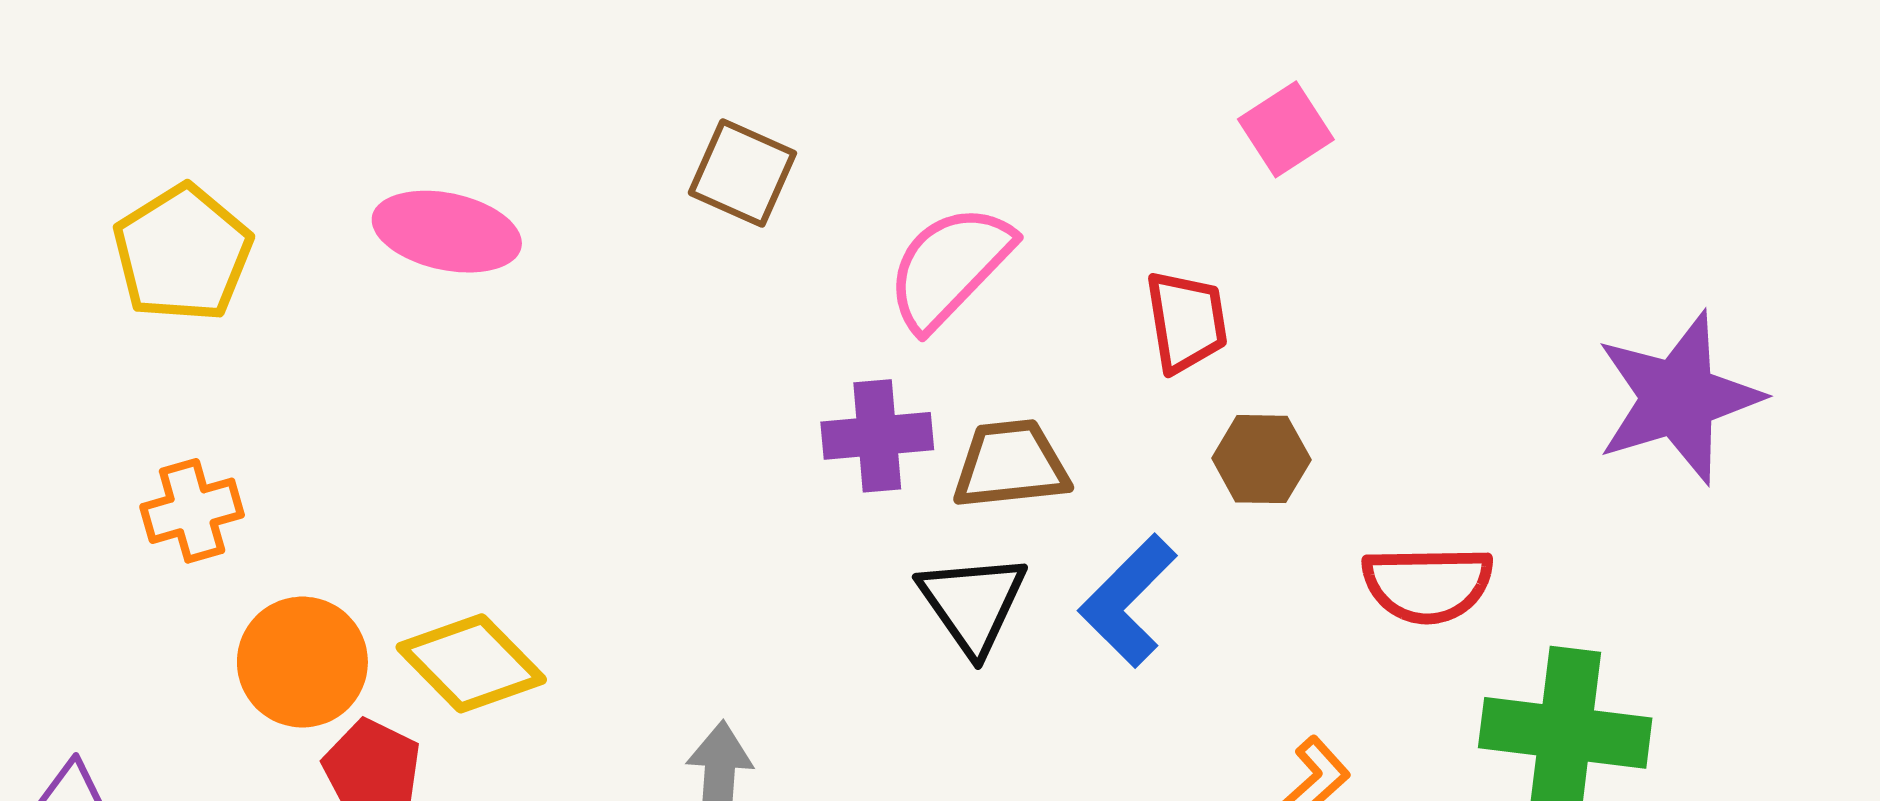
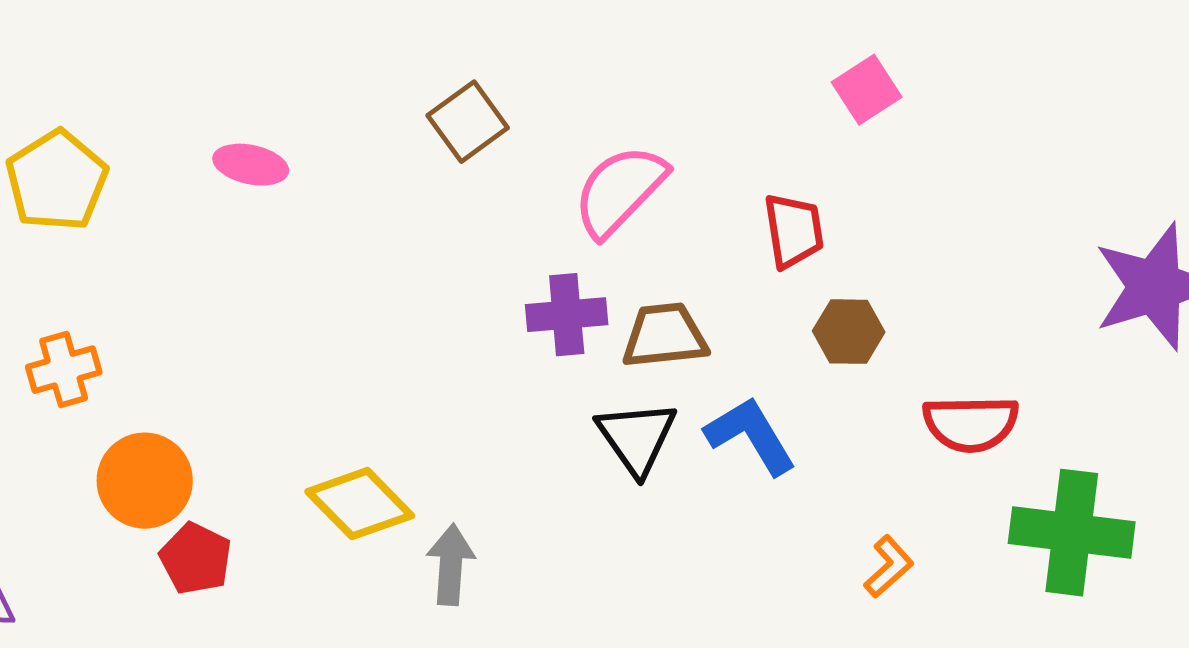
brown square: (742, 173) -> (468, 122), turned 30
pink ellipse: (447, 232) -> (251, 165), size x0.7
blue L-shape: (1128, 601) -> (751, 436), turned 104
yellow diamond: (471, 663) -> (360, 504), moved

